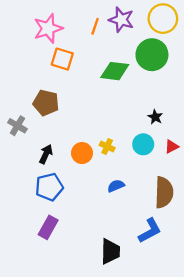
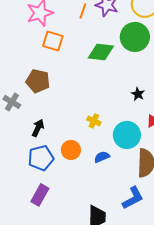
cyan circle: (143, 144) -> (127, 135), moved, size x1.4
orange circle: (82, 153) -> (71, 150), moved

